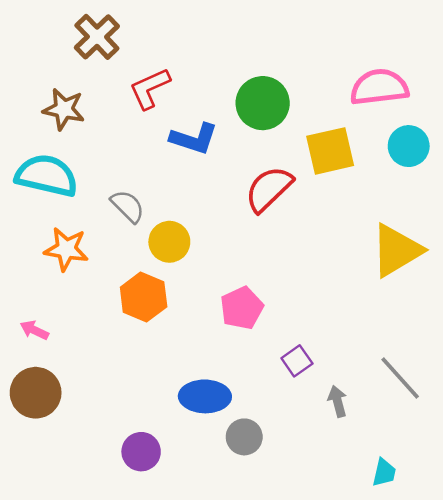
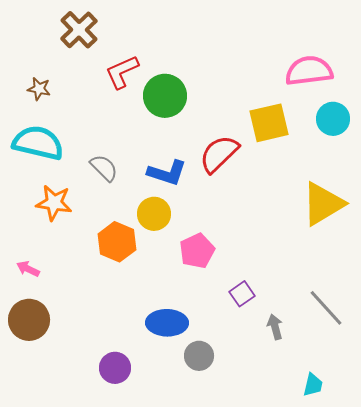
green circle: (263, 103) -> (165, 96), moved
brown star: (64, 109) -> (39, 89), moved, size x0.7
blue L-shape: (194, 139) -> (167, 173), moved
yellow circle: (169, 242) -> (154, 214), moved

